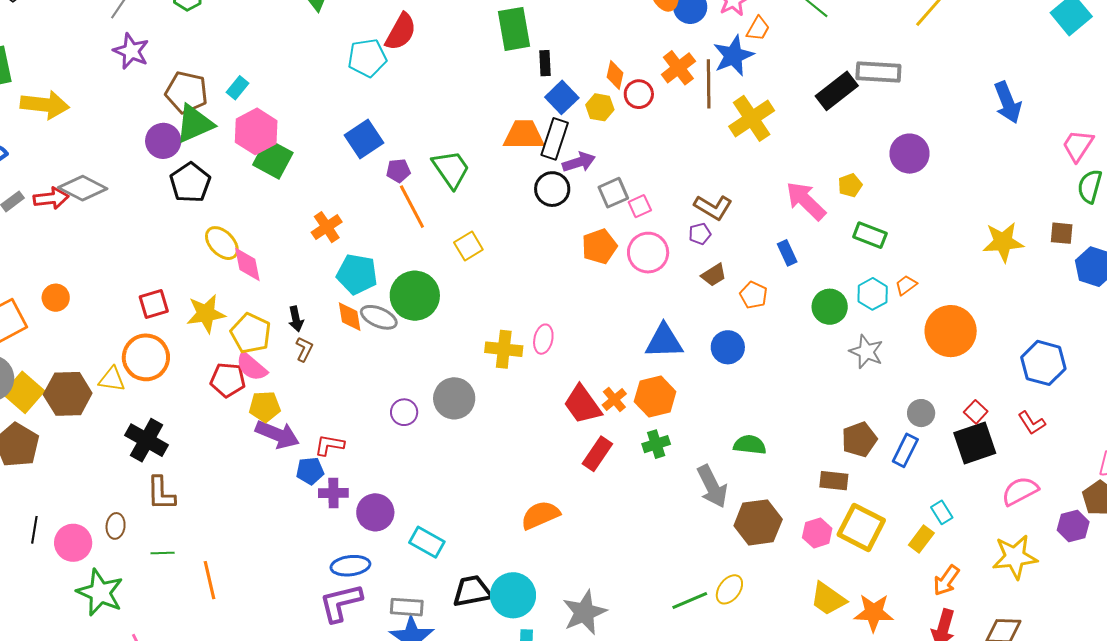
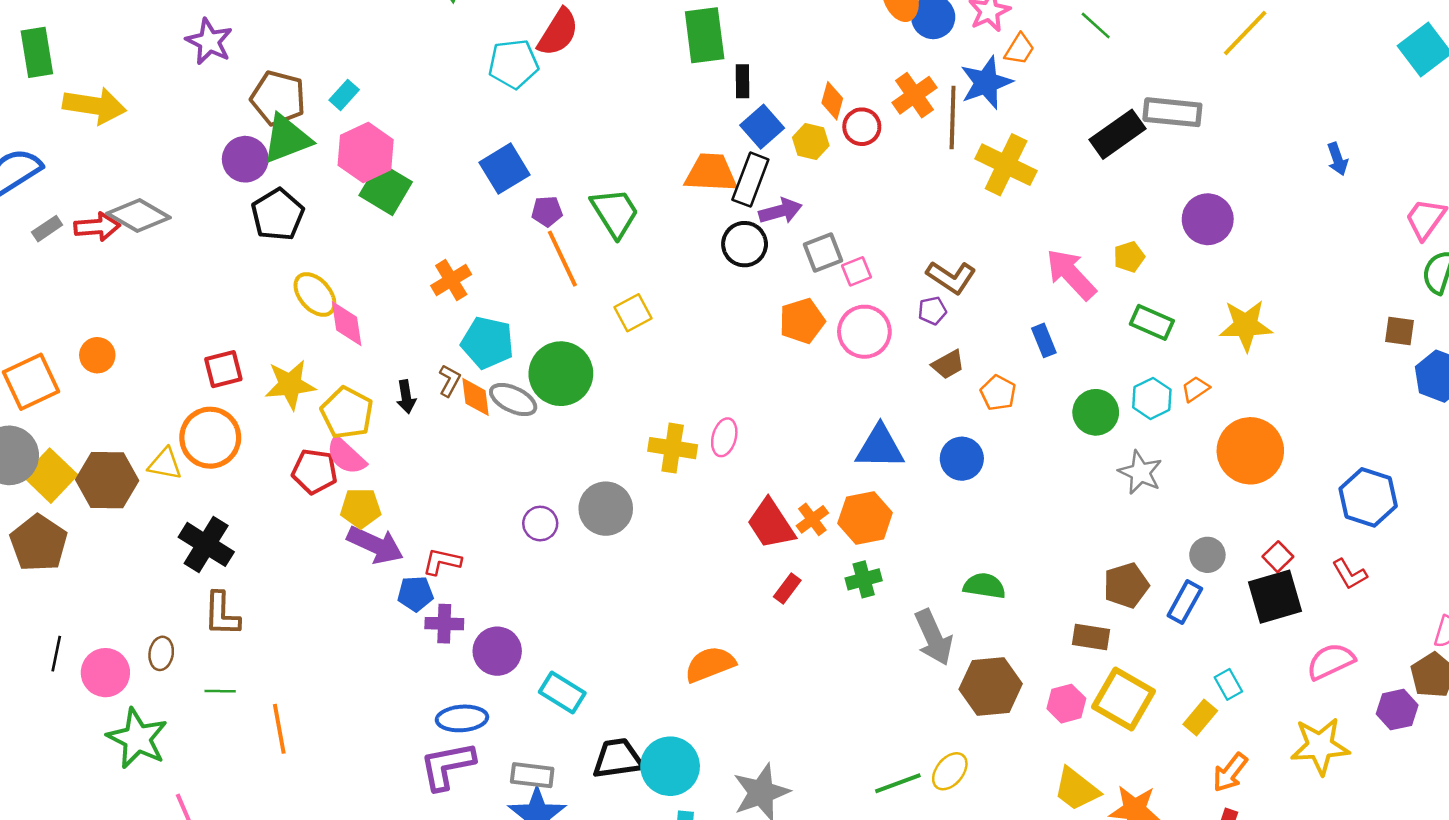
blue arrow: (1008, 102) -> (1337, 159), size x0.6
yellow cross: (752, 118) -> (1006, 165), turned -33
yellow star: (1003, 242) -> (1246, 325), moved
brown L-shape: (304, 349) -> (450, 381), moved
red rectangle: (597, 454) -> (787, 588), size x0.7

